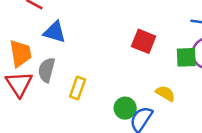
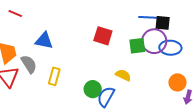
blue triangle: (55, 32) -> (44, 41), moved
gray semicircle: (46, 70) -> (29, 64), turned 138

